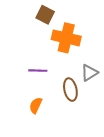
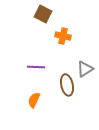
orange cross: (66, 38) -> (63, 36), size x0.6

